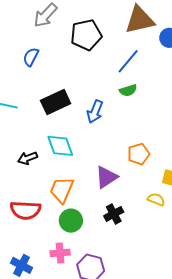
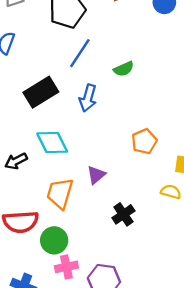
blue line: (128, 61) -> (80, 53), moved
purple triangle: (106, 177) -> (96, 175), moved, size x0.7
green circle: (71, 221) -> (54, 240), moved

